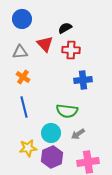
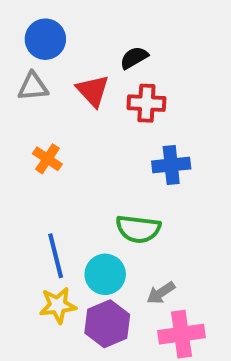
gray triangle: (20, 52) -> (33, 87), moved
blue line: (24, 107) -> (56, 256), moved
gray arrow: (78, 134) -> (161, 293), moved

